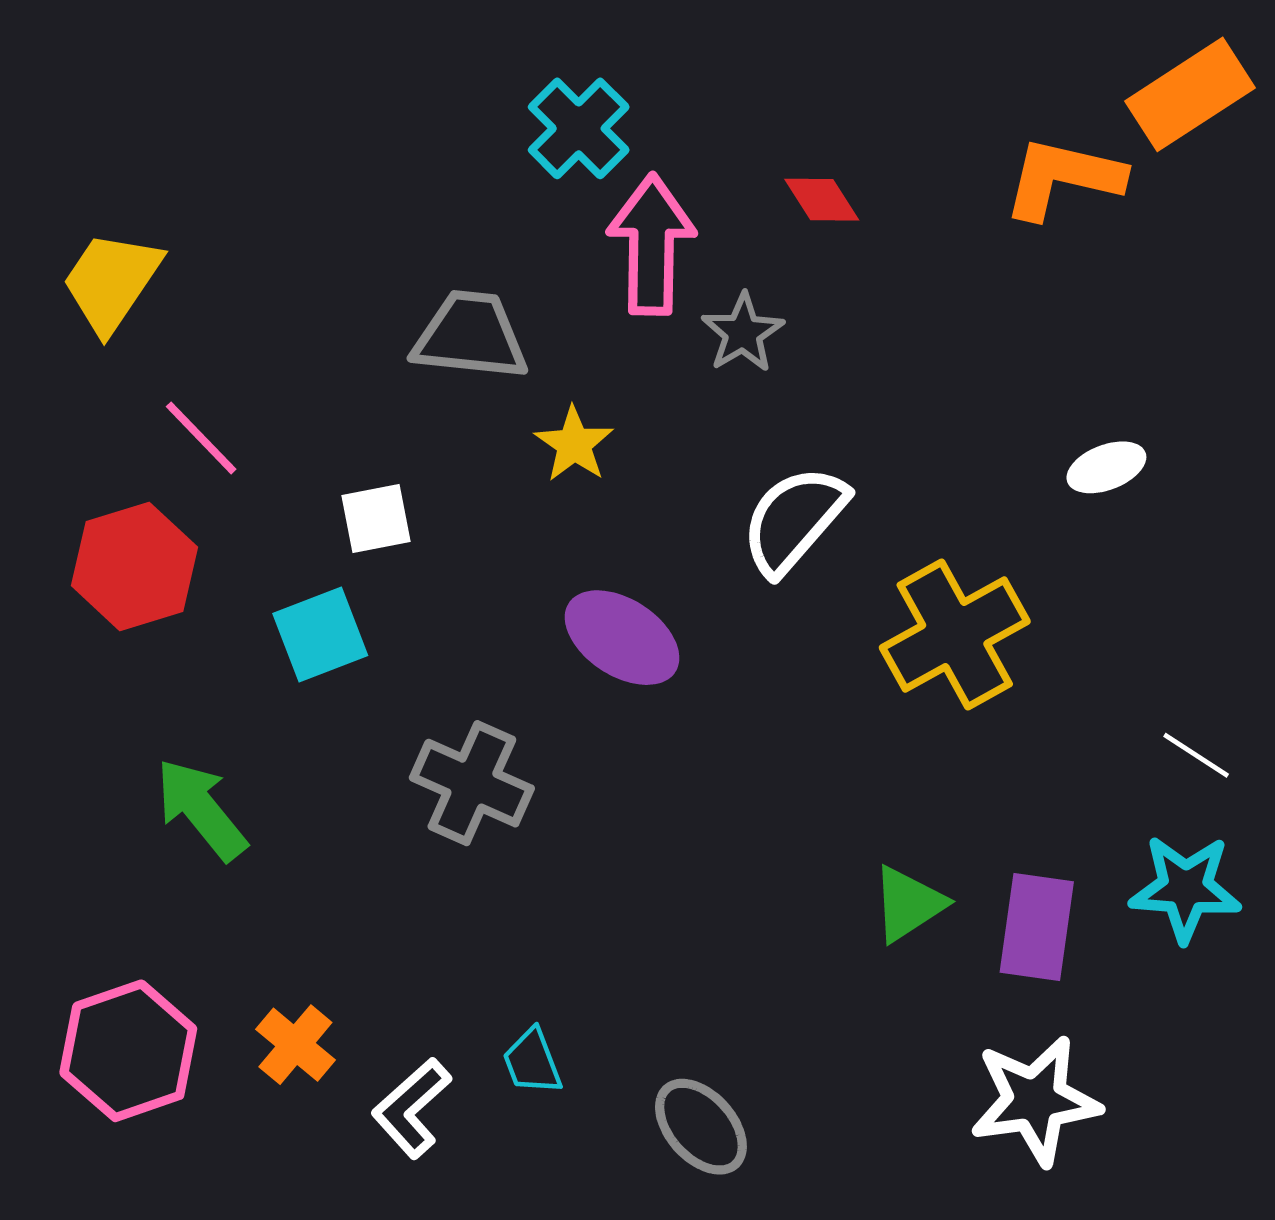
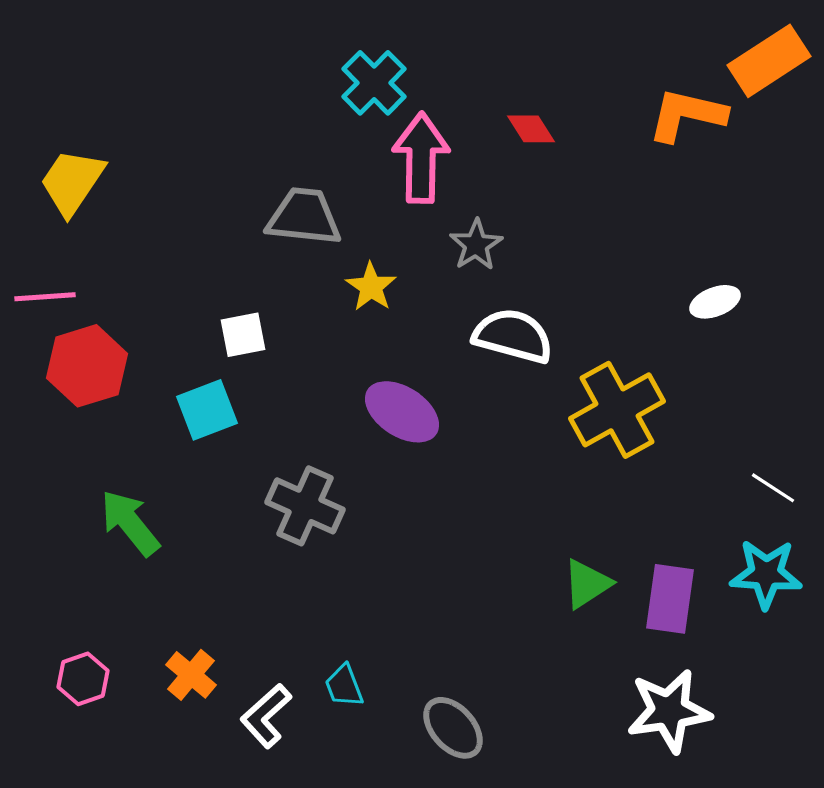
gray star: (743, 333) -> (476, 245), moved
pink line: (201, 438) -> (45, 297), moved, turned -50
white semicircle: (794, 520) -> (513, 336), turned 64
pink hexagon: (128, 1051) -> (83, 679), size x0.6

